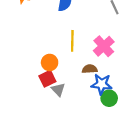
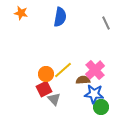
yellow line: (72, 41) -> (63, 70), moved, turned 48
pink cross: (104, 46) -> (95, 70), moved

